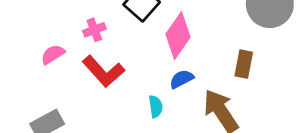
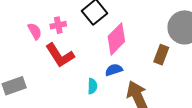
pink semicircle: (53, 54) -> (35, 31), moved, turned 84
brown rectangle: (244, 64) -> (161, 55), moved

